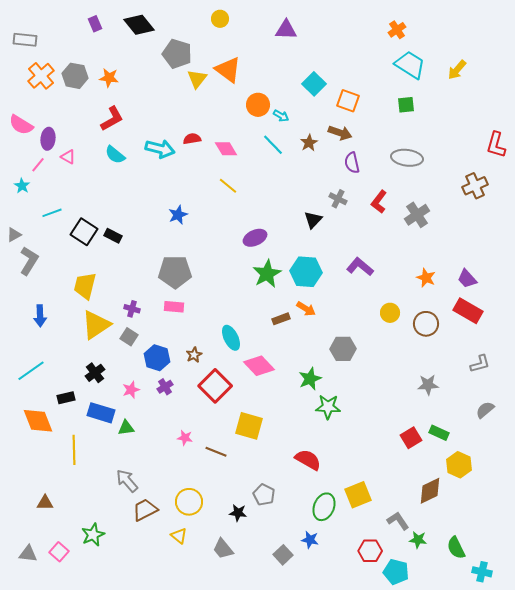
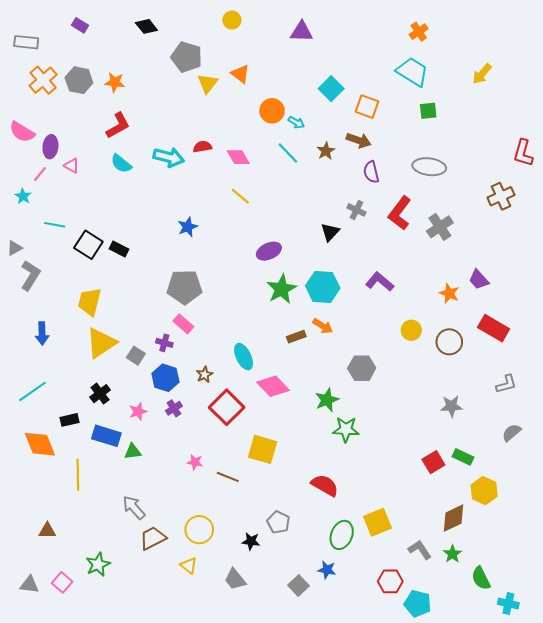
purple rectangle: (95, 24) -> (80, 25), moved, turned -35
black diamond: (139, 25) -> (146, 26), size x0.7
cyan trapezoid: (410, 65) -> (412, 72), moved
orange triangle: (228, 70) -> (240, 74), size x0.7
red L-shape: (379, 202) -> (400, 213), size x1.4
cyan line: (52, 213) -> (55, 225), turned 30
purple trapezoid: (467, 279) -> (479, 280), moved
pink rectangle: (174, 307) -> (183, 324), turned 36
purple cross: (132, 309) -> (164, 343), moved
green star: (418, 540) -> (452, 554), moved, turned 30

